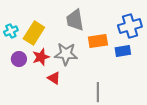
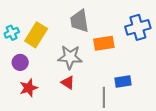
blue rectangle: (123, 51) -> (123, 81), moved
red star: (41, 57) -> (29, 88), moved
red triangle: (54, 78) -> (68, 83), moved

